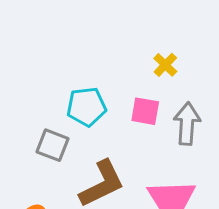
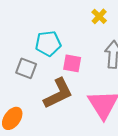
pink square: (145, 111) -> (72, 63), moved

